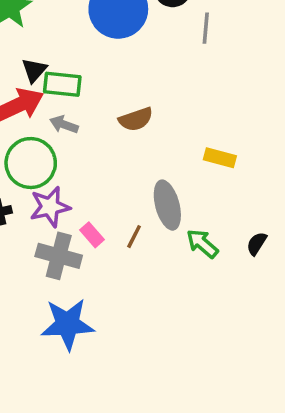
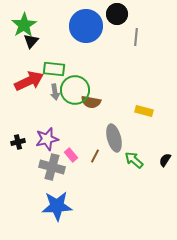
black triangle: (34, 70) -> (31, 41), moved
brown semicircle: (136, 119) -> (91, 102), moved, turned 30
gray arrow: (64, 124) -> (55, 92), turned -119
green circle: (31, 163) -> (75, 90), moved

